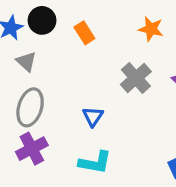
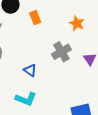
blue triangle: (93, 117) -> (30, 70), turned -40

